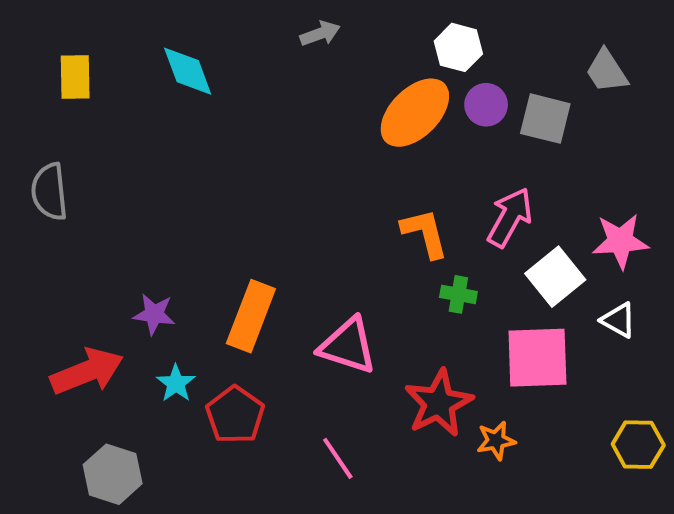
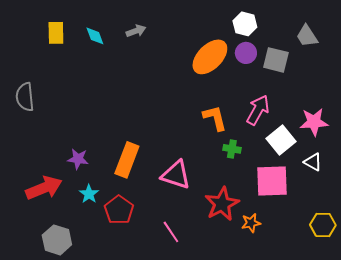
gray arrow: (320, 34) -> (136, 31), moved
white hexagon: (458, 47) -> (245, 24), moved
cyan diamond: (188, 71) -> (95, 36), size x0.7
yellow rectangle: (75, 77) -> (56, 33), moved

